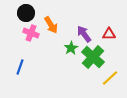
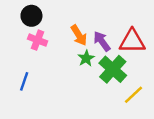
orange arrow: (51, 25) -> (79, 35), moved
red triangle: (109, 34) -> (132, 41), size x1.6

